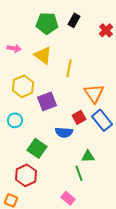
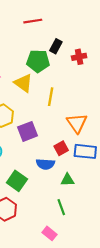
green pentagon: (47, 23) -> (38, 61), moved
red cross: (106, 30) -> (79, 57), moved, turned 32
blue rectangle: (102, 120) -> (85, 151), turned -45
green triangle: (88, 156) -> (67, 180), moved

